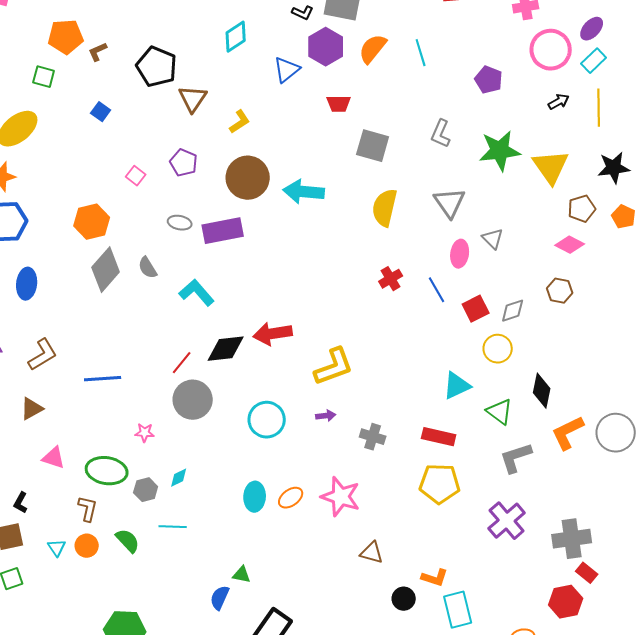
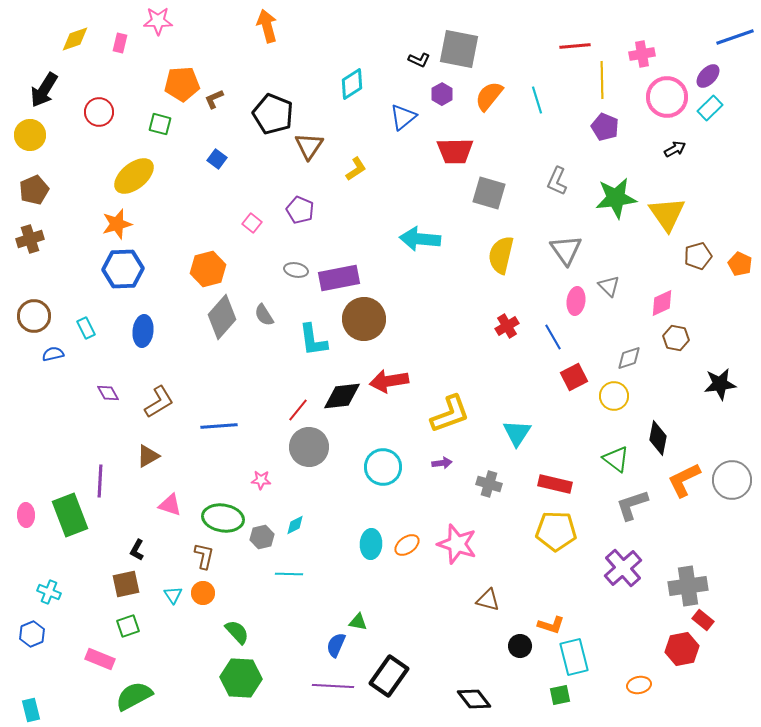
purple hexagon: (326, 47) -> (442, 94), size x0.6
red trapezoid: (339, 104) -> (455, 151), size x1.5
yellow line: (599, 108) -> (602, 80), moved
black star: (614, 168) -> (720, 384), moved
brown circle: (248, 178) -> (364, 319), moved
pink diamond: (570, 245) -> (662, 303), moved, turned -52
cyan L-shape: (197, 293) -> (313, 340), turned -147
red square: (476, 309) -> (574, 377), moved
cyan triangle: (457, 386) -> (517, 433), moved, turned -32
green semicircle: (128, 541) -> (237, 632), moved

